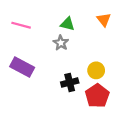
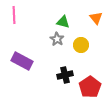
pink line: (21, 25) -> (14, 15), moved, turned 72
yellow circle: (96, 70) -> (81, 45), moved

